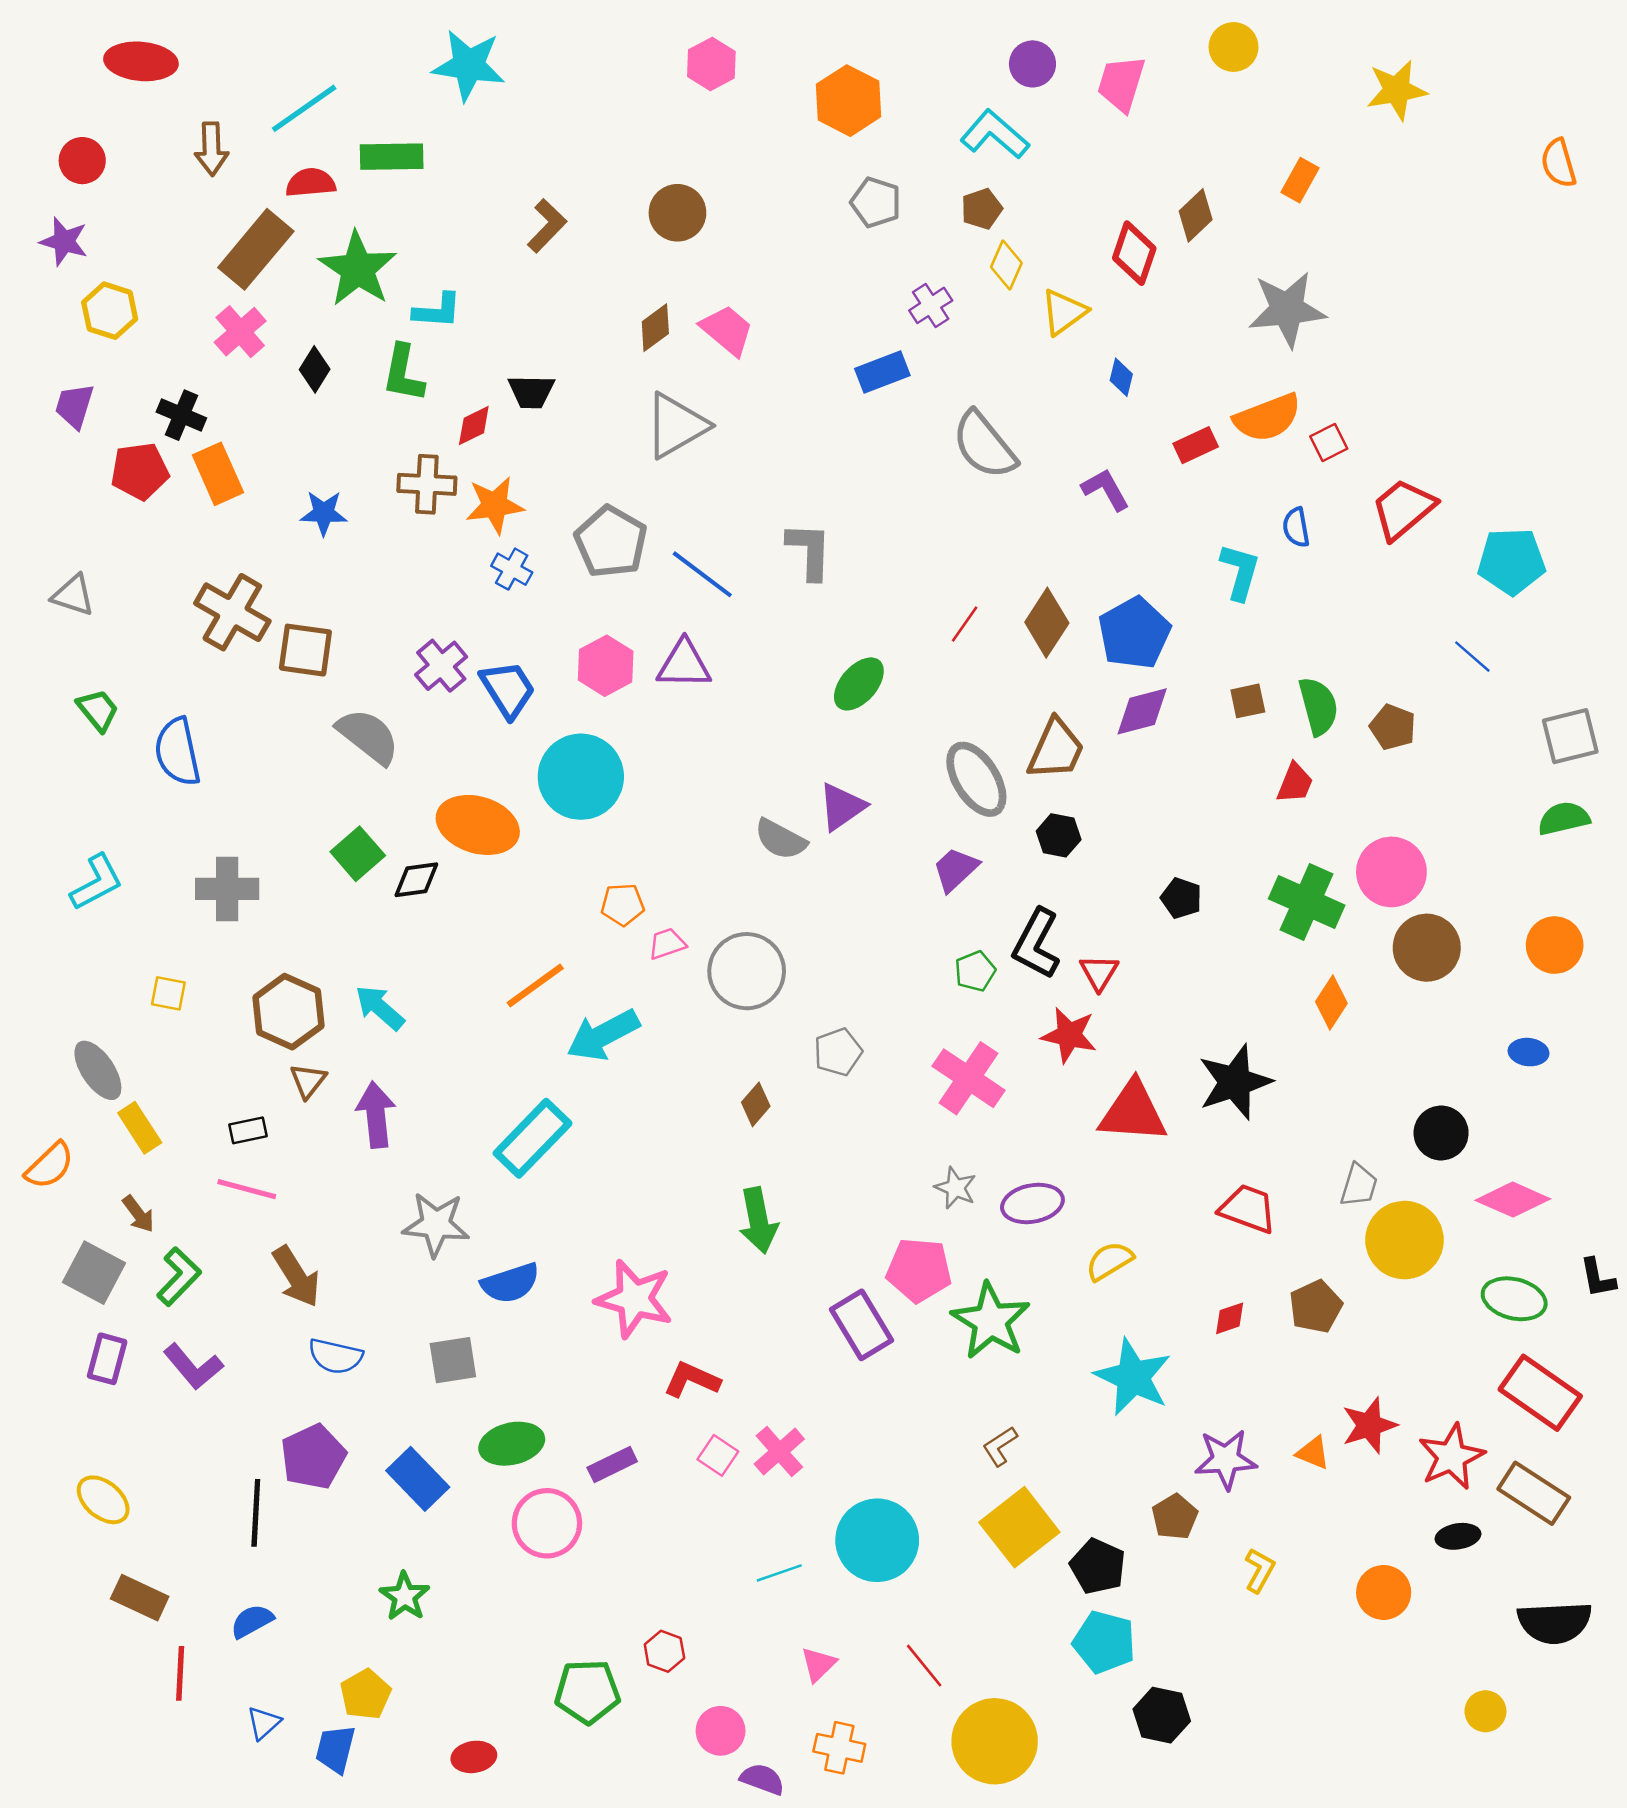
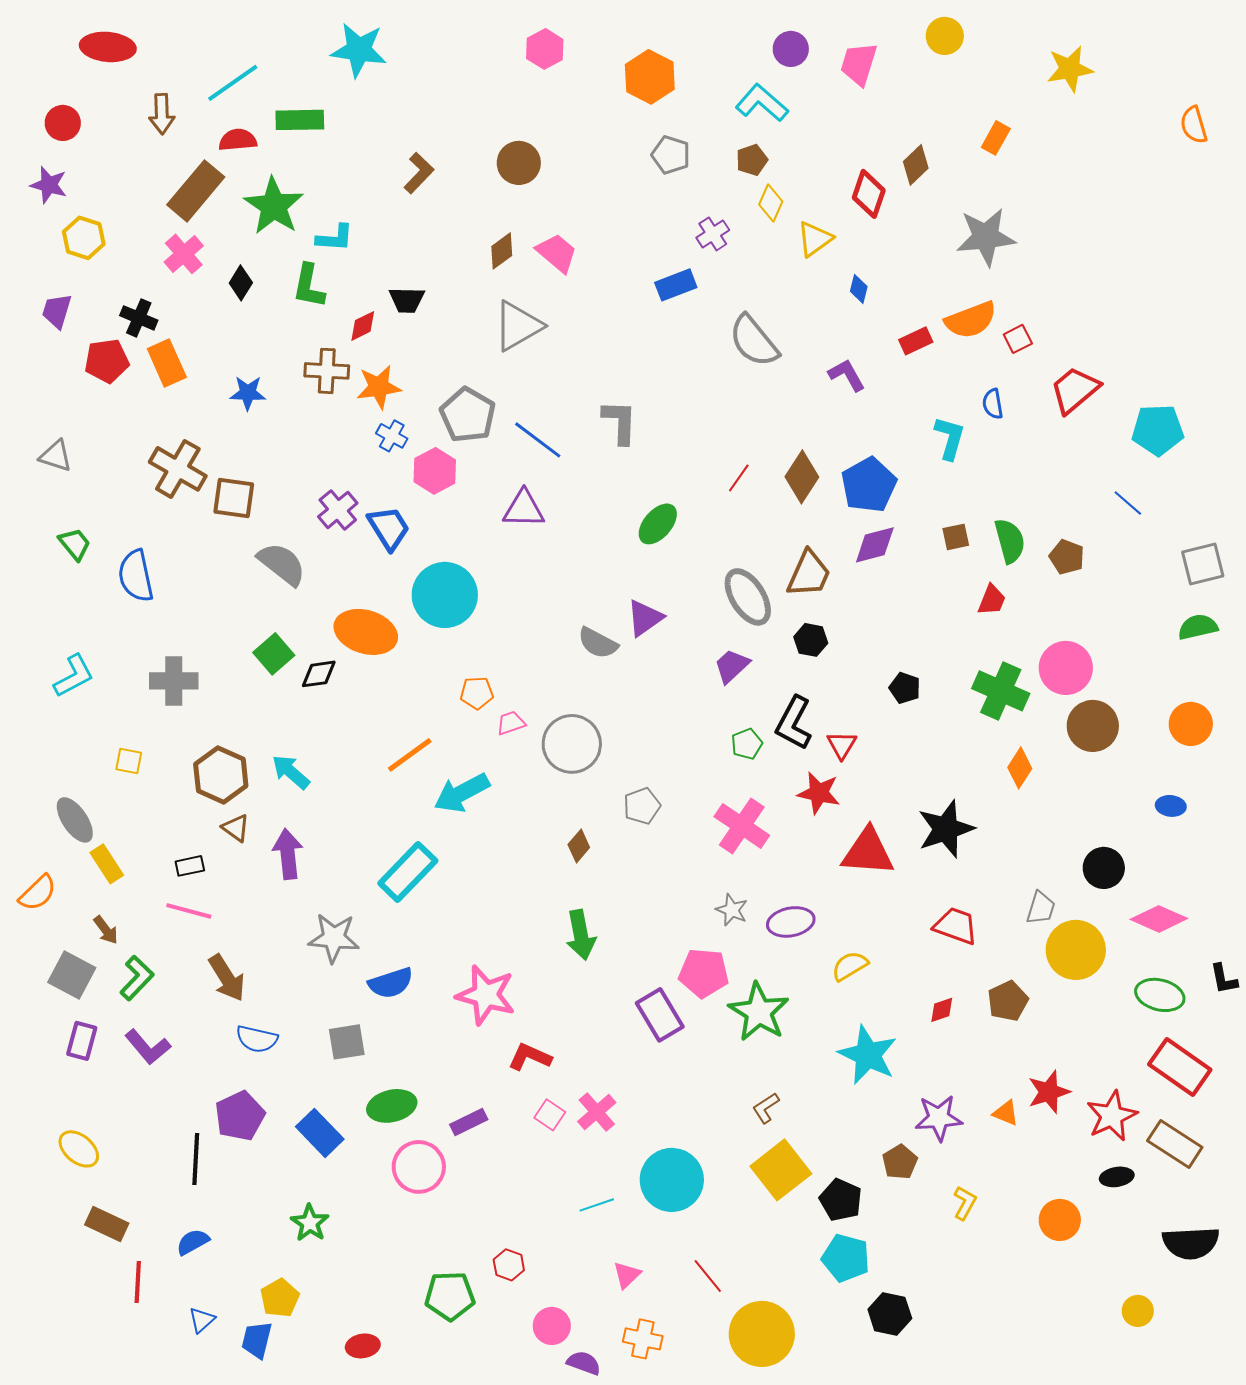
pink hexagon: (606, 666) -> (435, 471), moved
brown triangle: (308, 1081) -> (236, 828), turned -32

